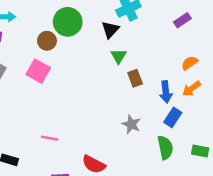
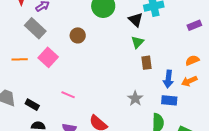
black triangle: (110, 30) -> (136, 20), turned -42
brown circle: (47, 41) -> (78, 35), moved
pink square: (38, 71) -> (48, 57), moved
blue rectangle: (173, 117) -> (169, 100), turned 49

